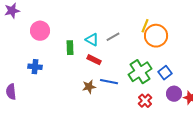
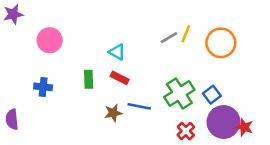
orange circle: (156, 36) -> (221, 43), moved
gray line: (113, 37) -> (169, 38), moved
green rectangle: (70, 48) -> (89, 79), moved
purple circle: (174, 94) -> (223, 122), size x1.6

